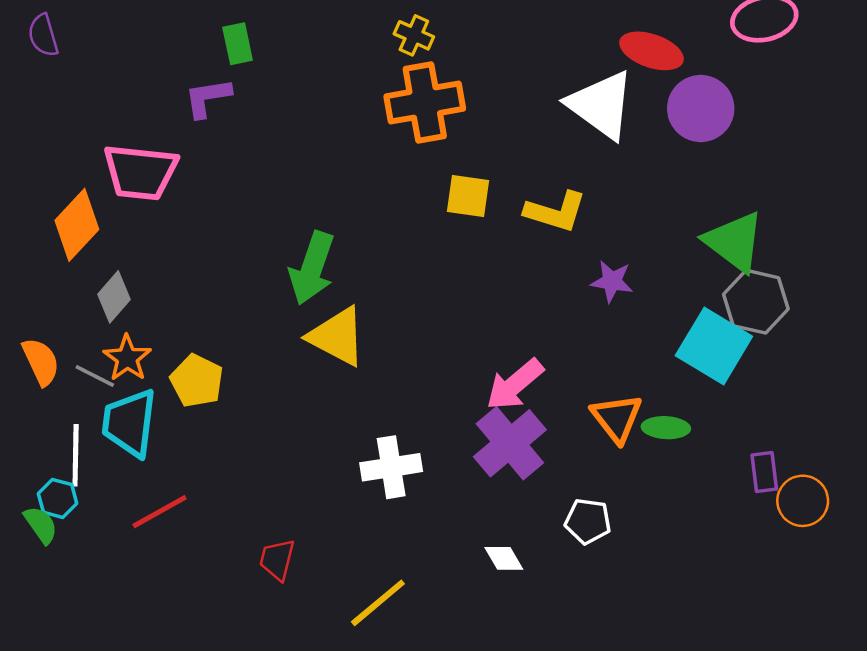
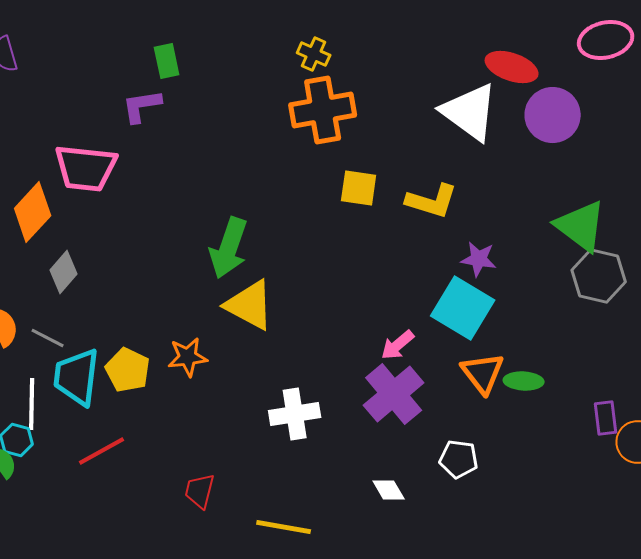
cyan square: (714, 346) -> (463, 308), moved
orange star: (127, 358) -> (188, 357), moved, turned 30
yellow pentagon: (197, 381) -> (128, 370), moved
pink arrow: (515, 384) -> (398, 345), size x0.7
yellow line: (378, 603) -> (284, 527), turned 50

